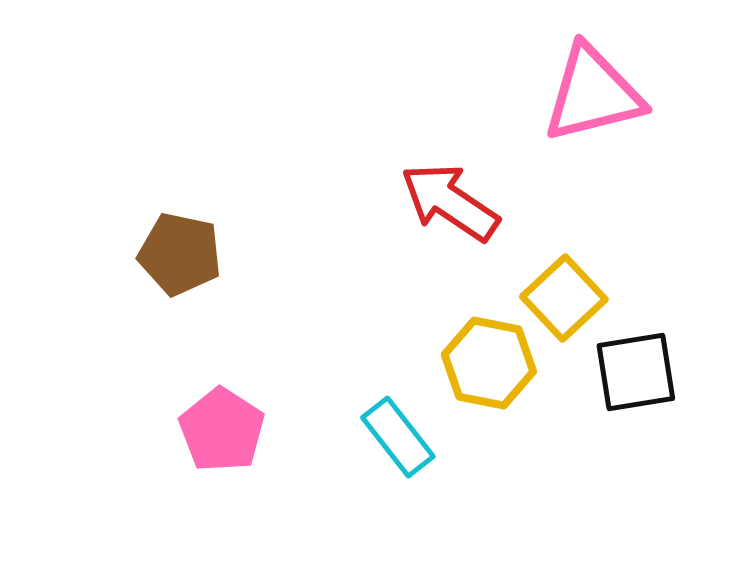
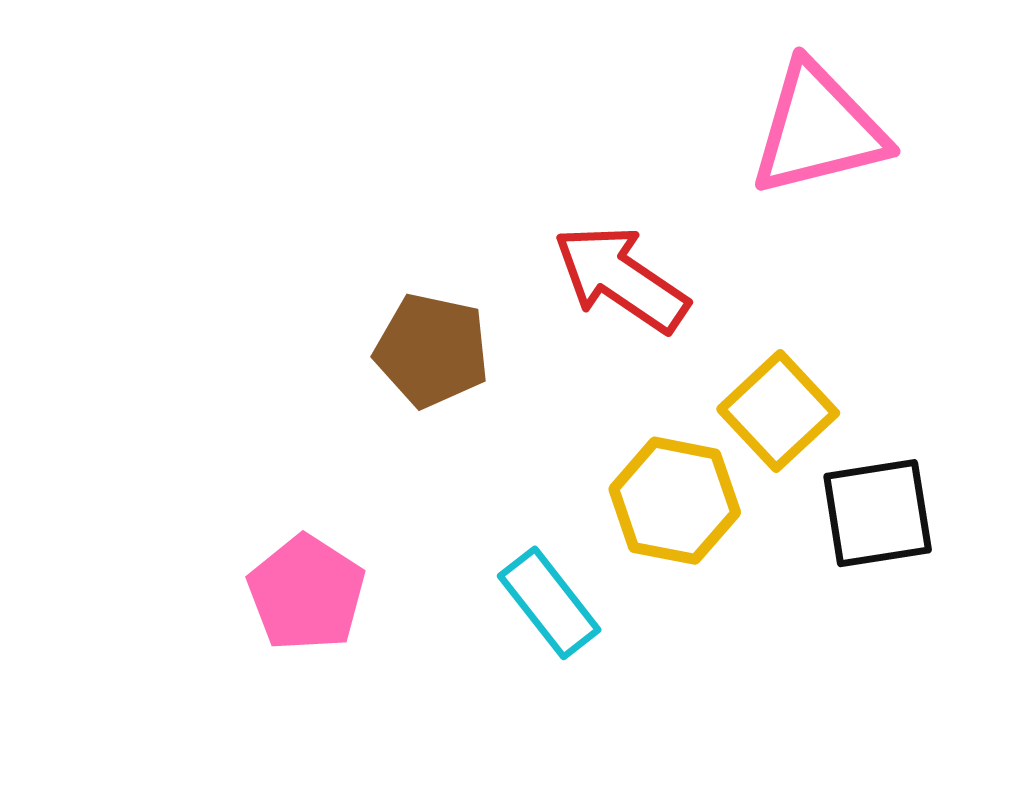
brown pentagon: (180, 254) -> (432, 350), moved

